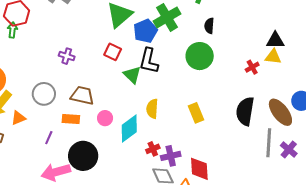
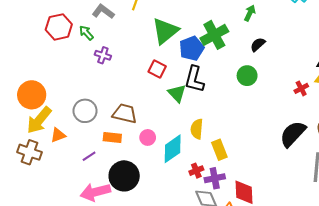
black semicircle: (209, 26) -> (258, 45), turned 42
green arrow: (12, 30) -> (86, 33), moved, turned -49
purple cross: (67, 56) -> (103, 55), moved
green circle: (200, 56) -> (247, 76), size x0.7
black semicircle: (245, 111) -> (293, 134), turned 32
yellow rectangle: (196, 113) -> (219, 150), moved
purple line: (49, 138) -> (89, 156), turned 32

